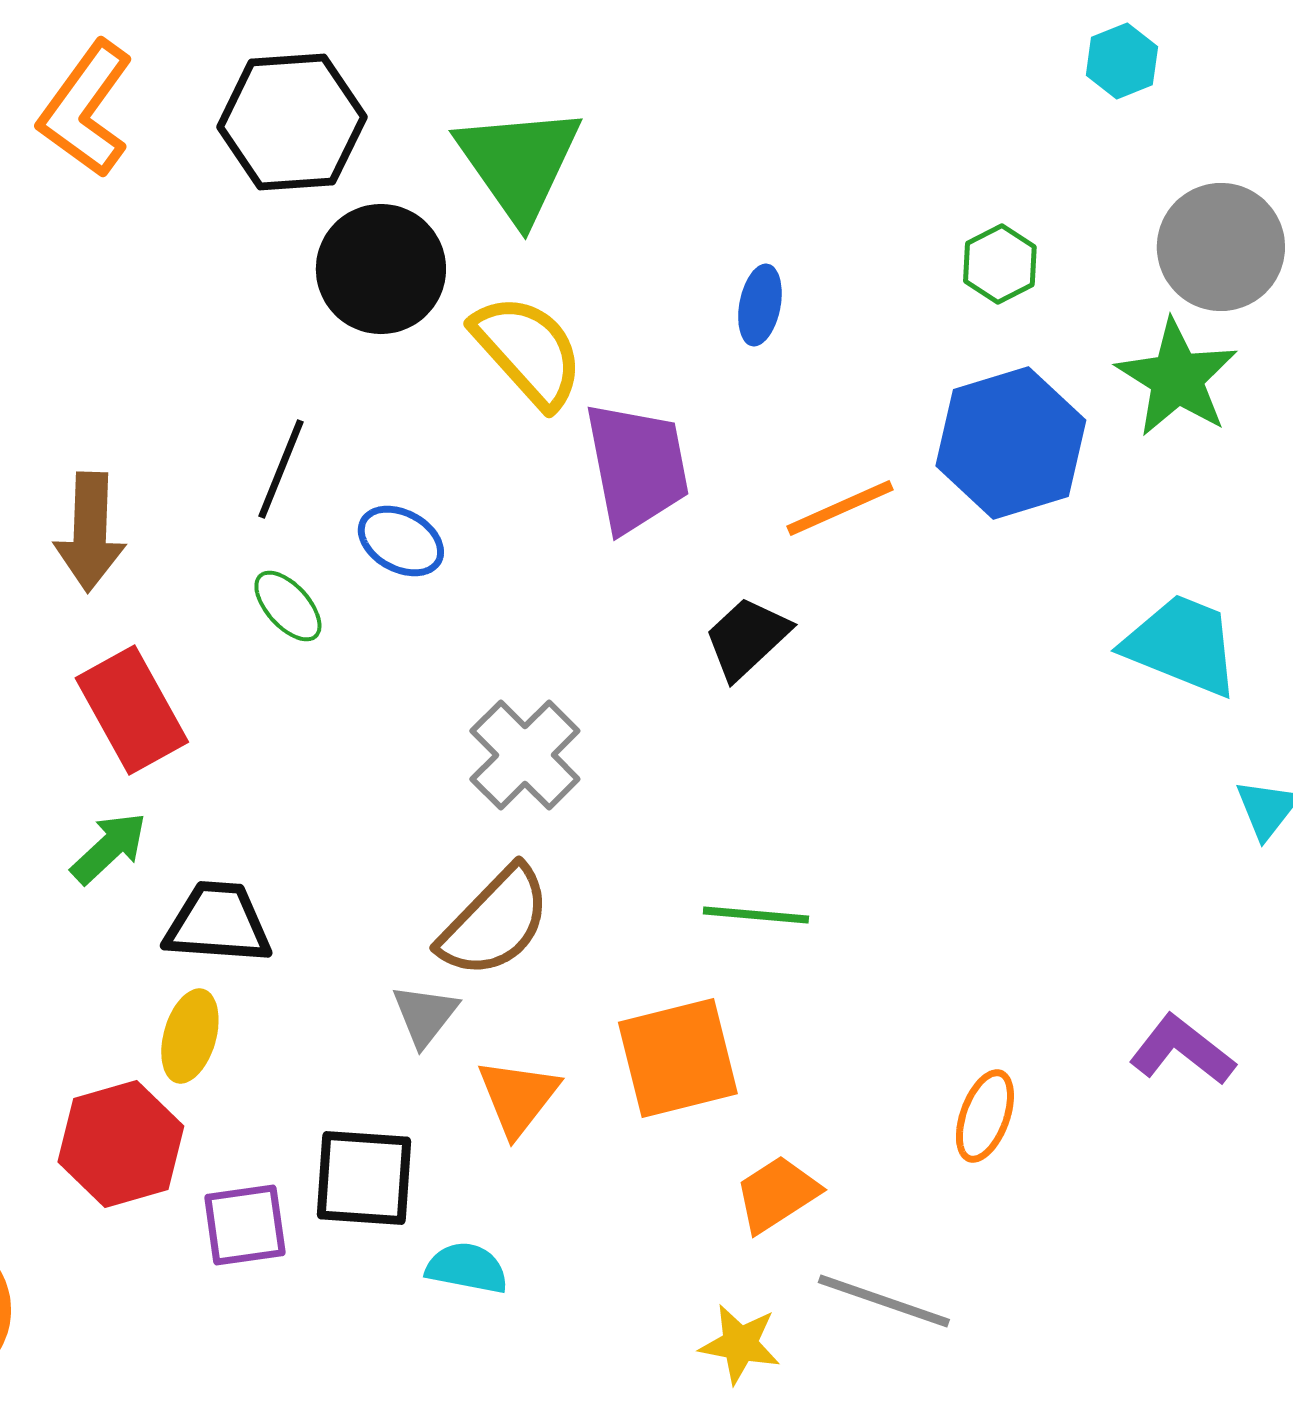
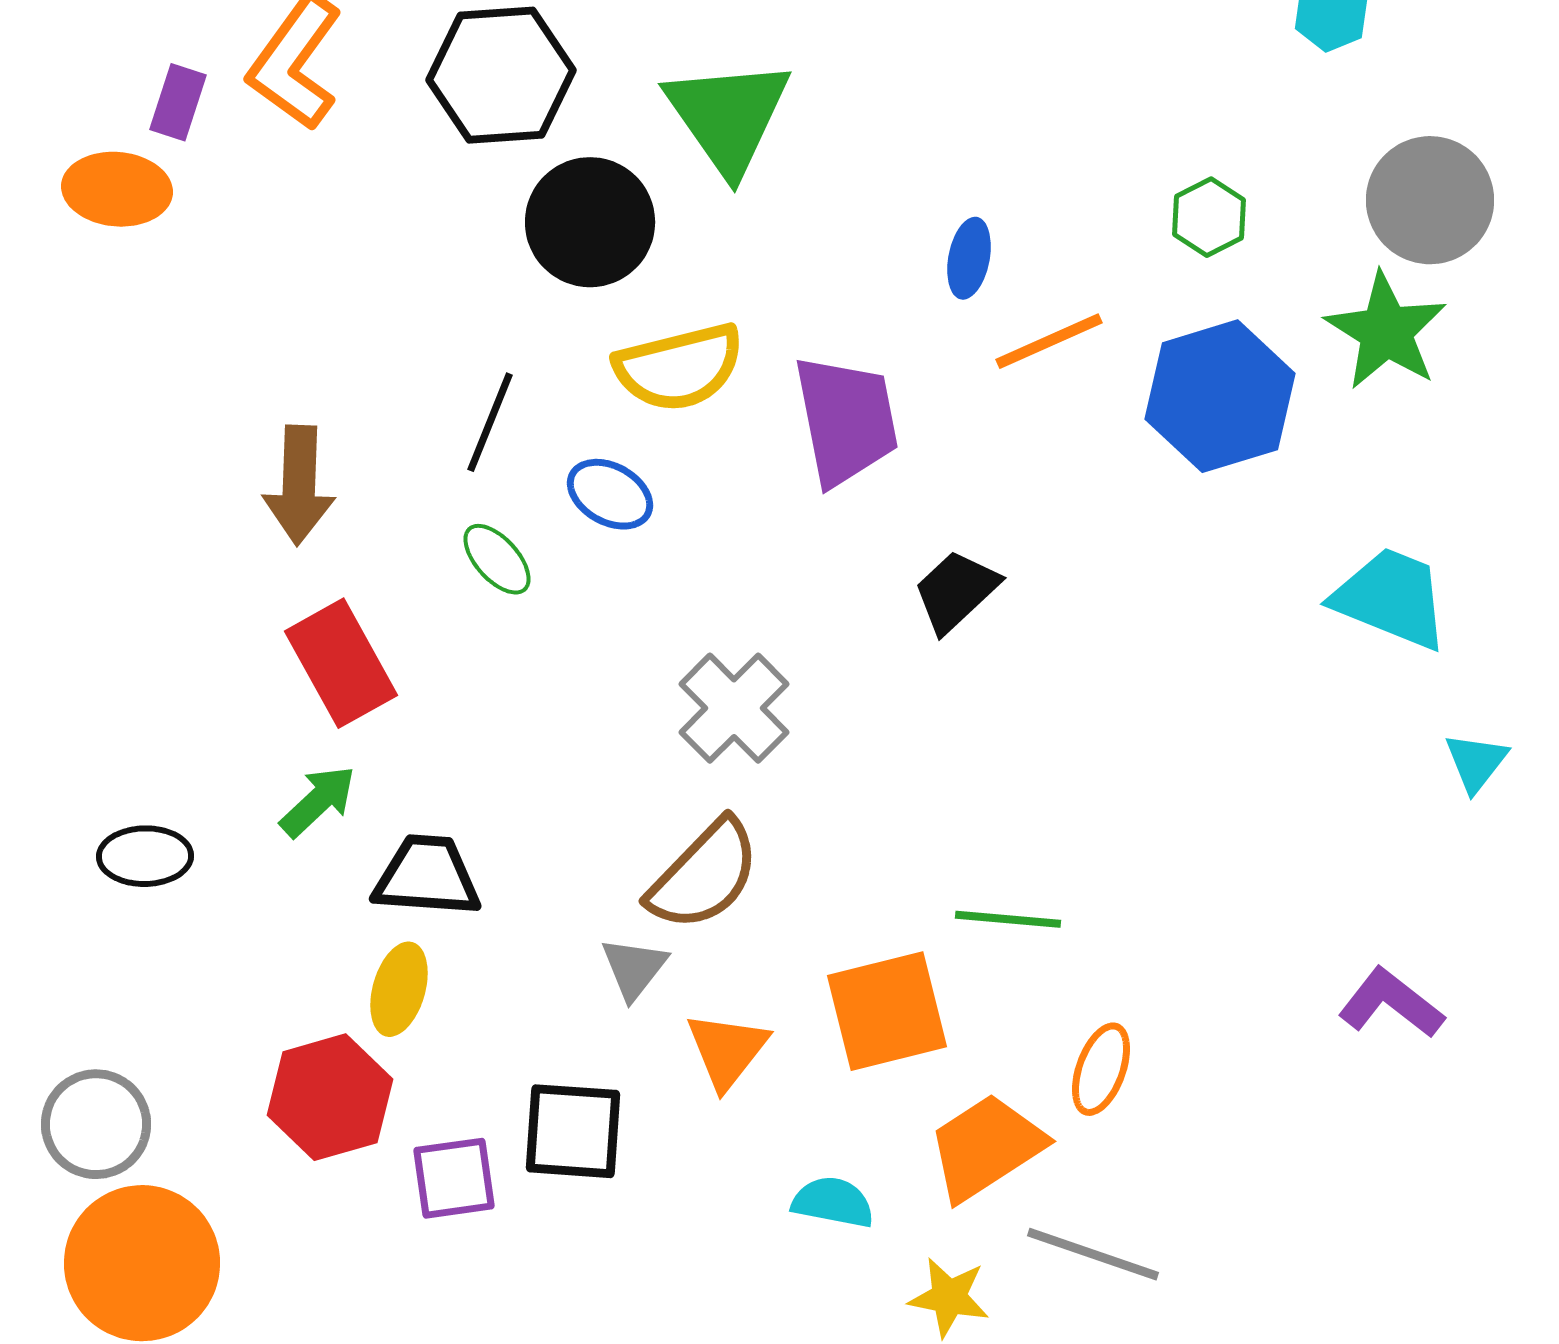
yellow semicircle: (528, 351) -> (679, 367), moved, turned 118
orange line: (840, 508) -> (1049, 341), moved
green line: (756, 915) -> (1008, 919), moved
orange ellipse: (985, 1116) -> (1101, 1069), moved
orange trapezoid: (777, 1194) -> (986, 1147), size x1.4
cyan semicircle: (467, 1268) -> (833, 1202), moved

